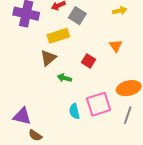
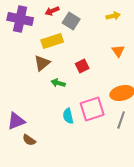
orange triangle: (116, 46) -> (118, 51), moved
red square: (89, 61) -> (82, 66), turned 32
purple triangle: (22, 116) -> (16, 121), turned -36

